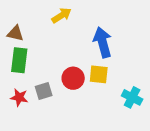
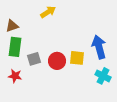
brown triangle: (15, 33) -> (12, 26), turned -32
blue arrow: (103, 42) -> (99, 47), moved
gray square: (44, 91) -> (34, 59), moved

